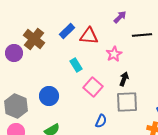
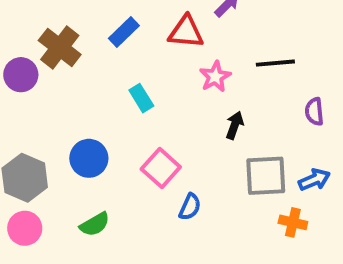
black line: (142, 35) -> (275, 63), moved
red triangle: (89, 36) -> (186, 32), moved
pink square: (93, 87) -> (161, 168), moved
gray square: (127, 102) -> (266, 176), moved

